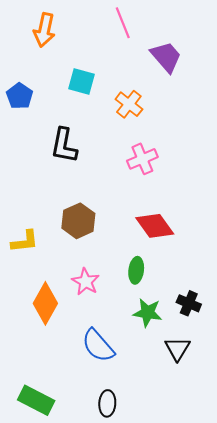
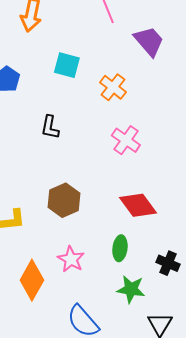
black L-shape: (64, 145) -> (50, 127), size x0.7
pink cross: (142, 159) -> (126, 140), turned -32
black cross: (189, 303) -> (168, 263), moved

